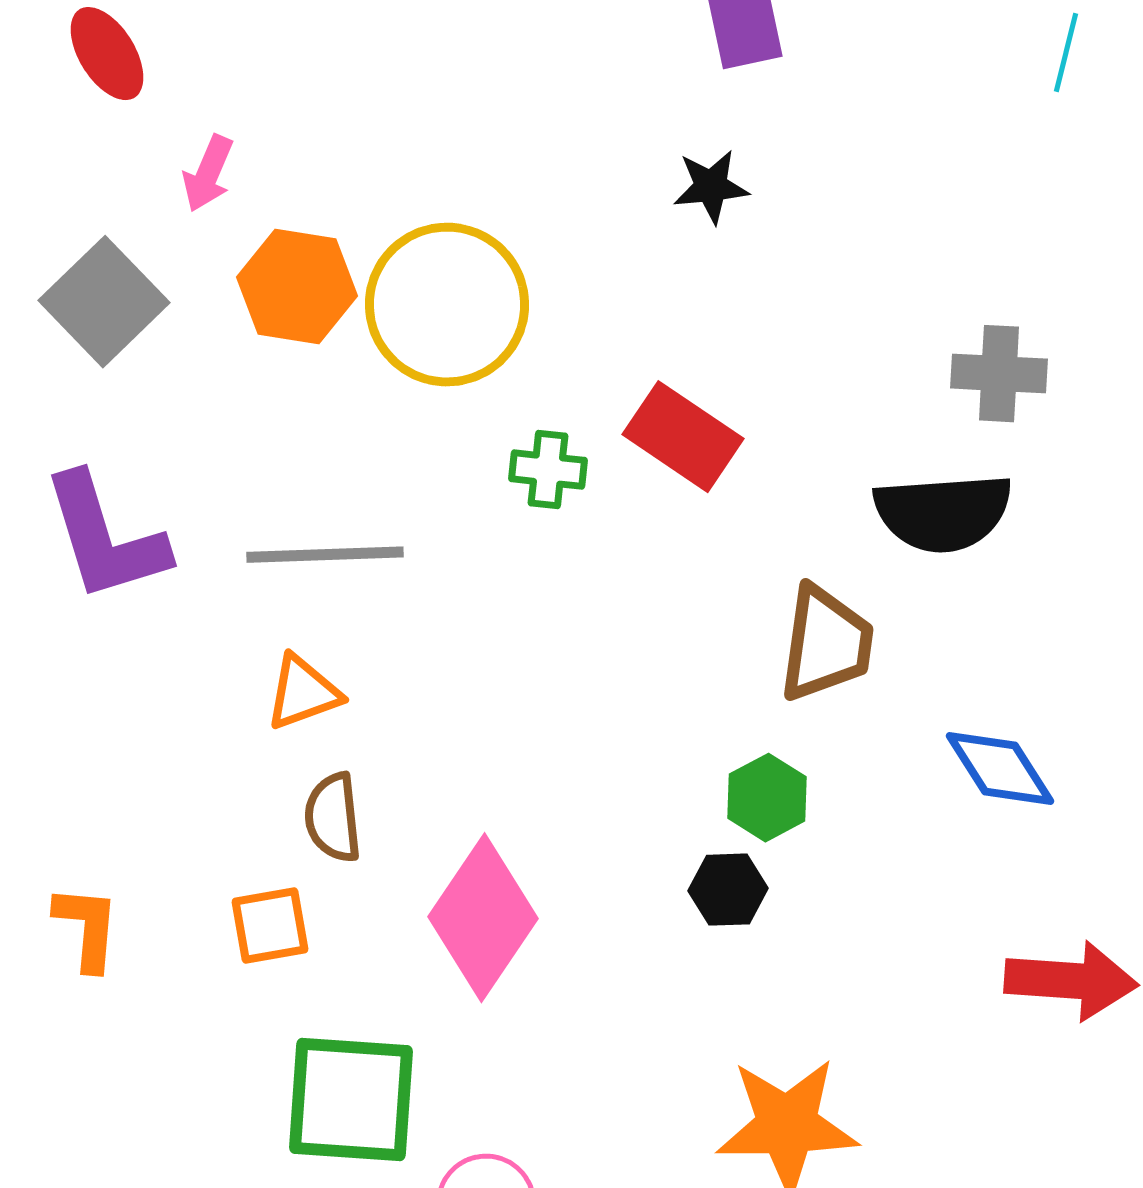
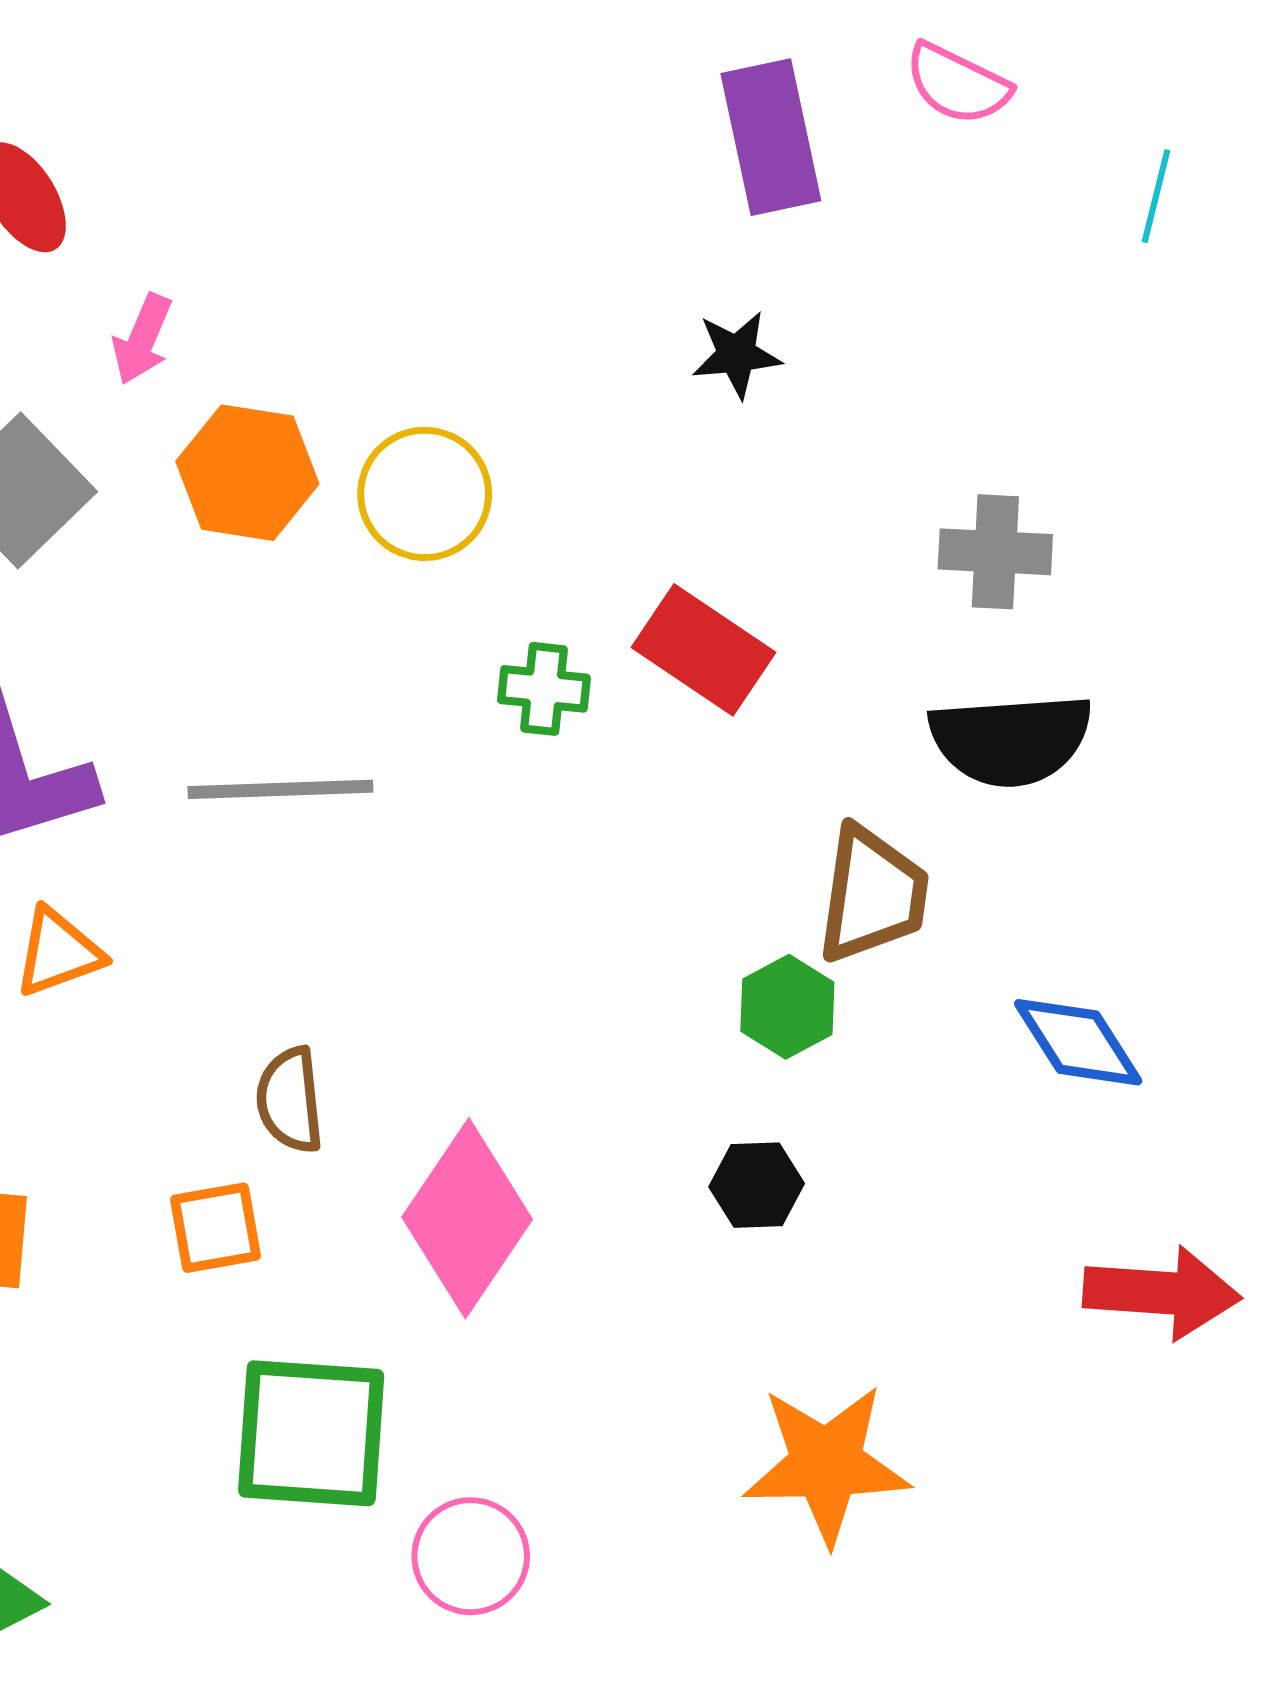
yellow circle: (447, 305) -> (425, 494), size x0.7
gray cross: (999, 374) -> (995, 552), moved
orange triangle: (303, 693) -> (58, 952), moved
green hexagon: (767, 798) -> (787, 1007), moved

